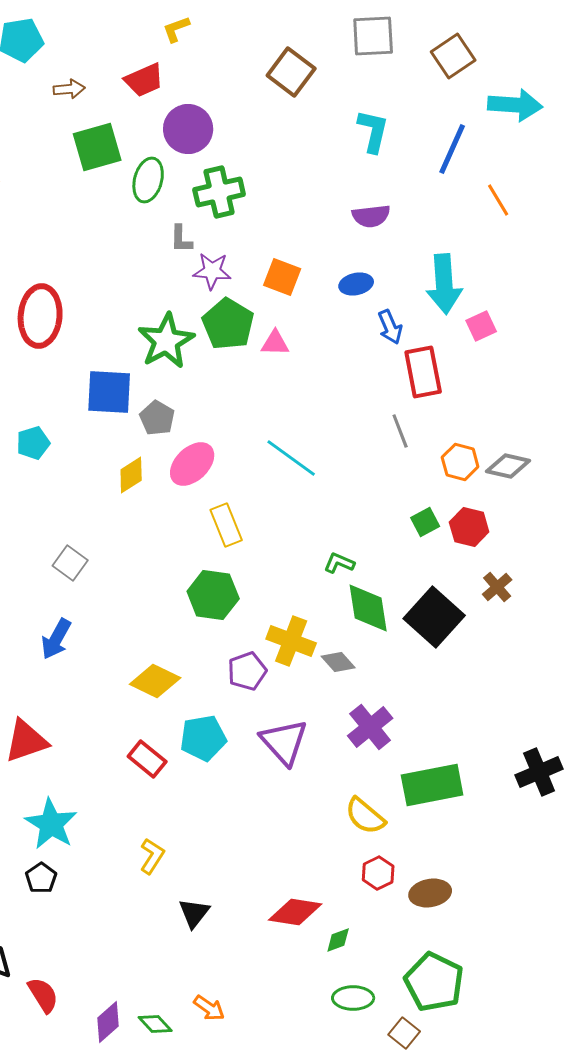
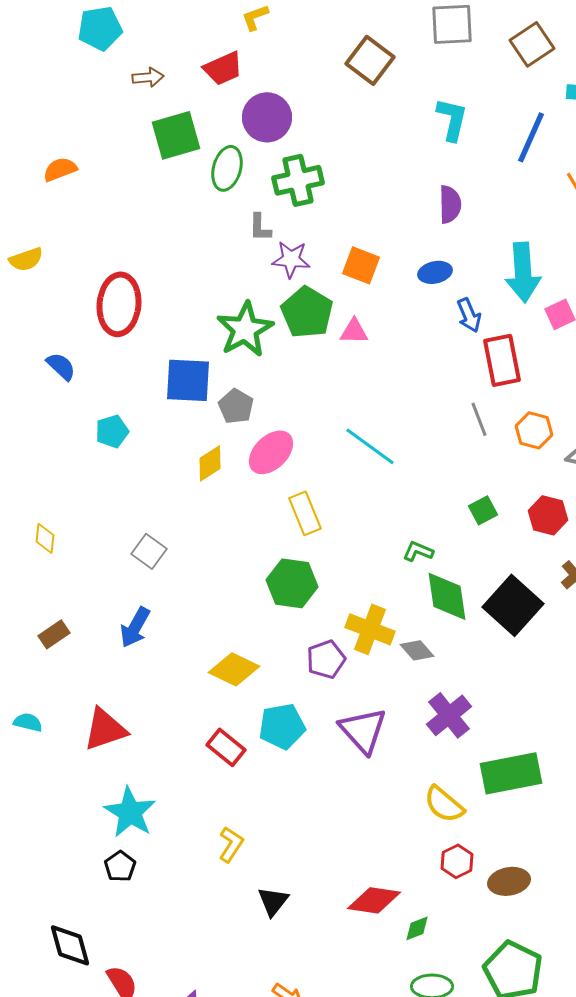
purple semicircle: (371, 216) -> (450, 204), turned -84
orange hexagon: (460, 462) -> (534, 430), moved
green square: (425, 522) -> (483, 510), moved

